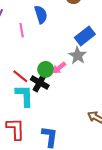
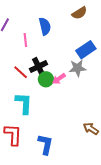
gray star: (78, 56) -> (78, 68), turned 30
red line: (20, 76) -> (21, 72), moved
black cross: (40, 83) -> (38, 67), moved, turned 30

